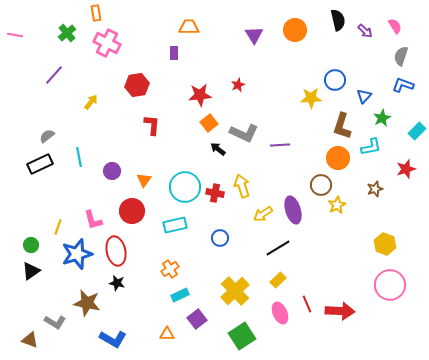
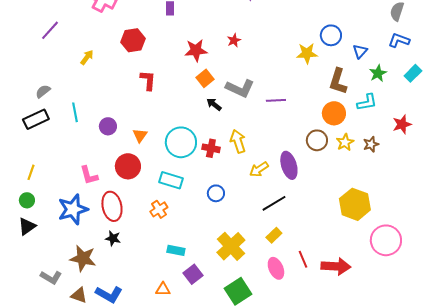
cyan rectangle: (417, 131) -> (413, 73), moved
yellow star: (337, 205) -> (345, 142), moved
cyan rectangle: (175, 225) -> (171, 180), turned 30
yellow line: (58, 227) -> (31, 172), moved
yellow hexagon: (385, 244) -> (355, 204), moved, size x1.4
orange cross: (170, 269) -> (159, 209), moved
cyan rectangle: (180, 295) -> (176, 250), turned 36
brown triangle: (30, 340) -> (79, 295), moved

